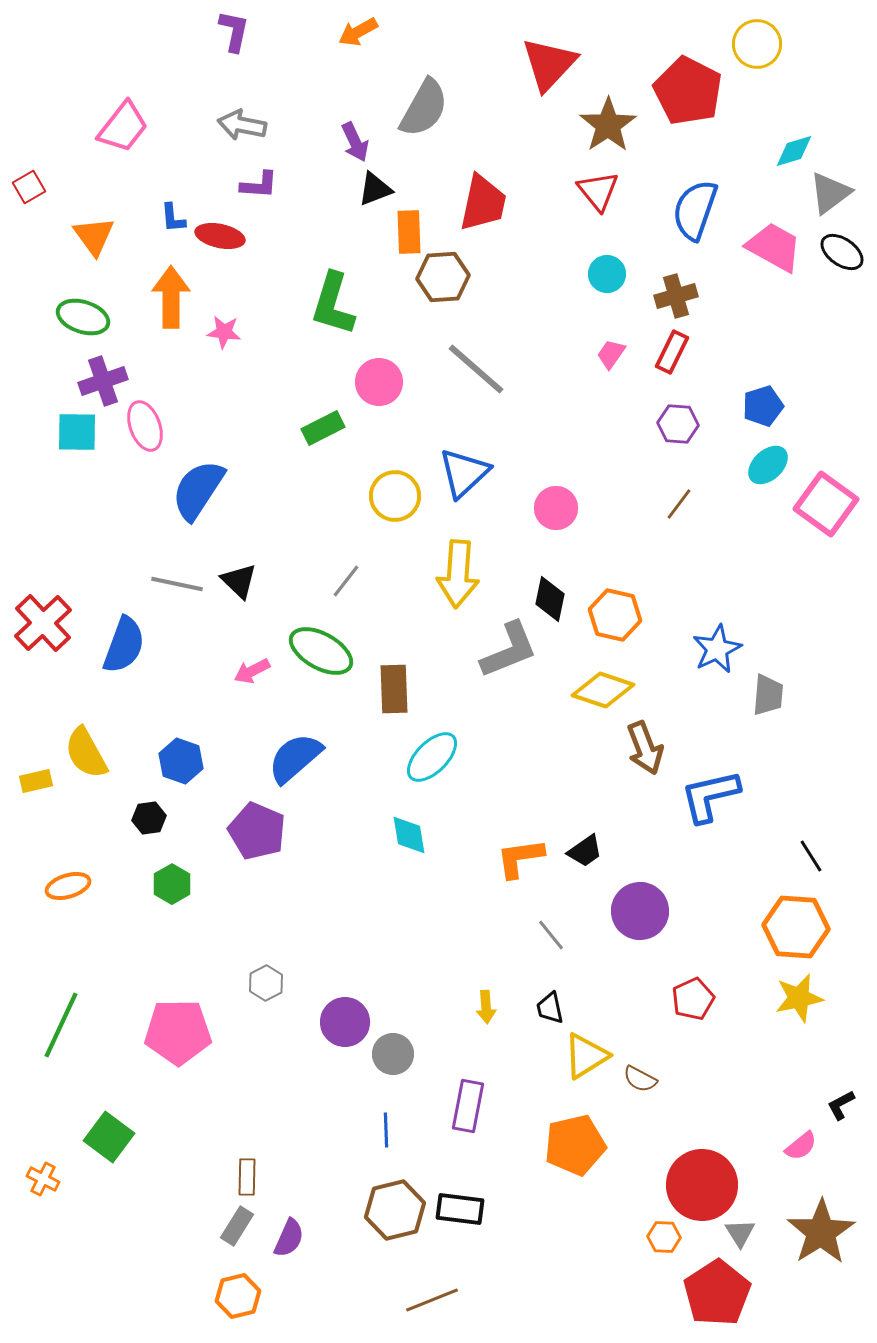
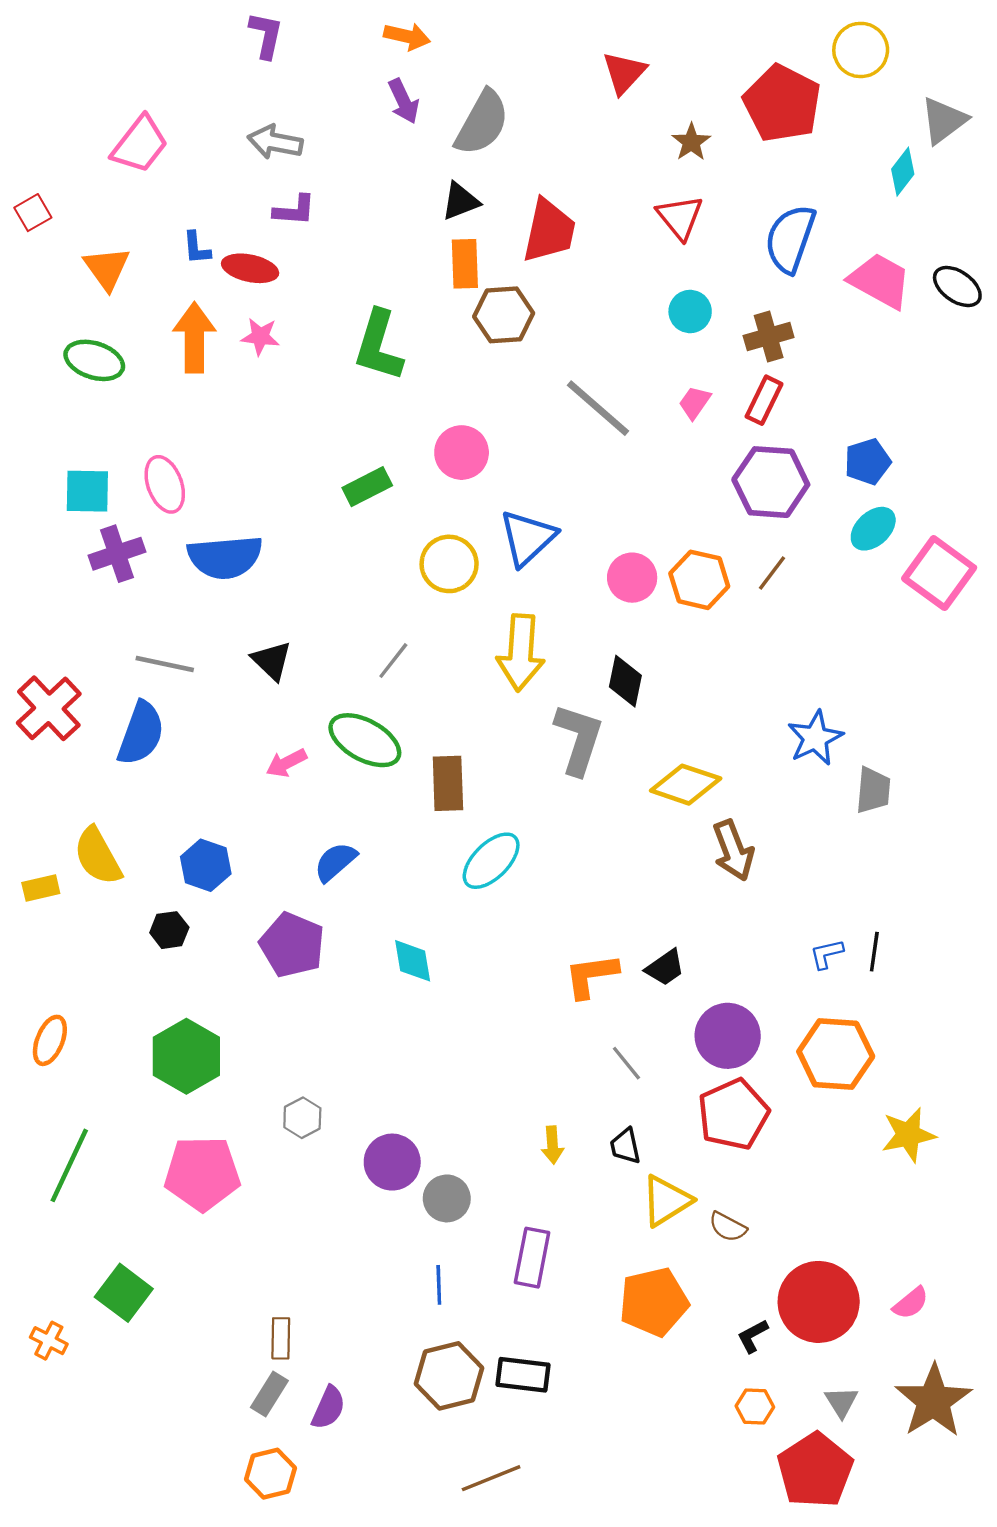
orange arrow: (358, 32) -> (407, 36), turned -138
red triangle: (549, 64) -> (624, 73), size x0.7
brown star: (608, 125) -> (691, 142), size x0.6
purple arrow: (355, 142) -> (404, 101), moved
cyan diamond: (794, 151) -> (903, 172), turned -36
black triangle: (375, 189) -> (460, 201), moved
gray triangle: (830, 193) -> (944, 120), moved
pink star: (224, 332) -> (260, 337), moved
gray line: (476, 369) -> (598, 408), moved
purple cross: (103, 381) -> (117, 554), moved
pink circle: (379, 382) -> (462, 453), moved
purple hexagon: (678, 424) -> (771, 482), size x1.6
blue semicircle: (198, 490) -> (225, 557), turned -128
gray line: (177, 584) -> (165, 664), moved
orange hexagon: (615, 615) -> (699, 580), moved
gray L-shape: (509, 650) -> (579, 739), turned -50
blue semicircle: (295, 758) -> (335, 862), size x0.7
blue L-shape: (710, 796) -> (827, 954), moved, size x0.5
cyan diamond: (409, 835) -> (413, 961), moved
black line: (811, 856) -> (874, 952), moved, turned 40
green hexagon: (172, 884) -> (186, 1056), moved, size x1.6
orange ellipse: (68, 886) -> (50, 1040), moved, turned -51
orange hexagon: (796, 927) -> (836, 1054), moved
red pentagon: (693, 999) -> (733, 1114), moved, size x1.5
black L-shape: (841, 1105) -> (753, 1336), moved
red circle: (702, 1185) -> (819, 1302), moved

